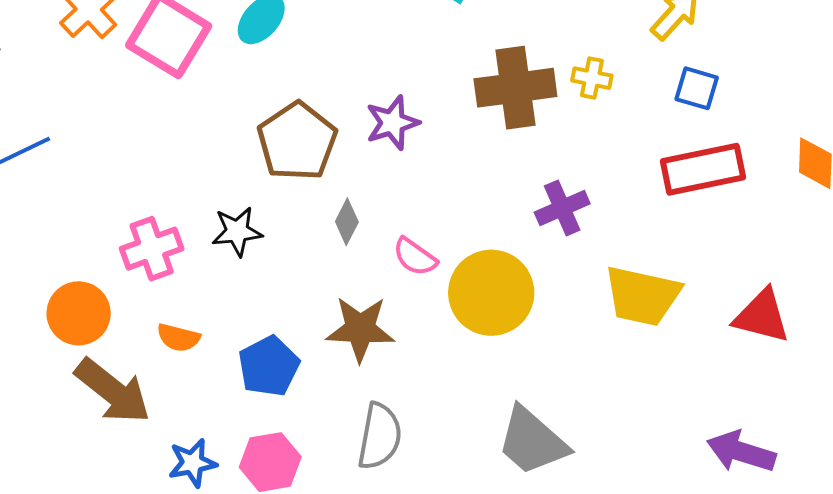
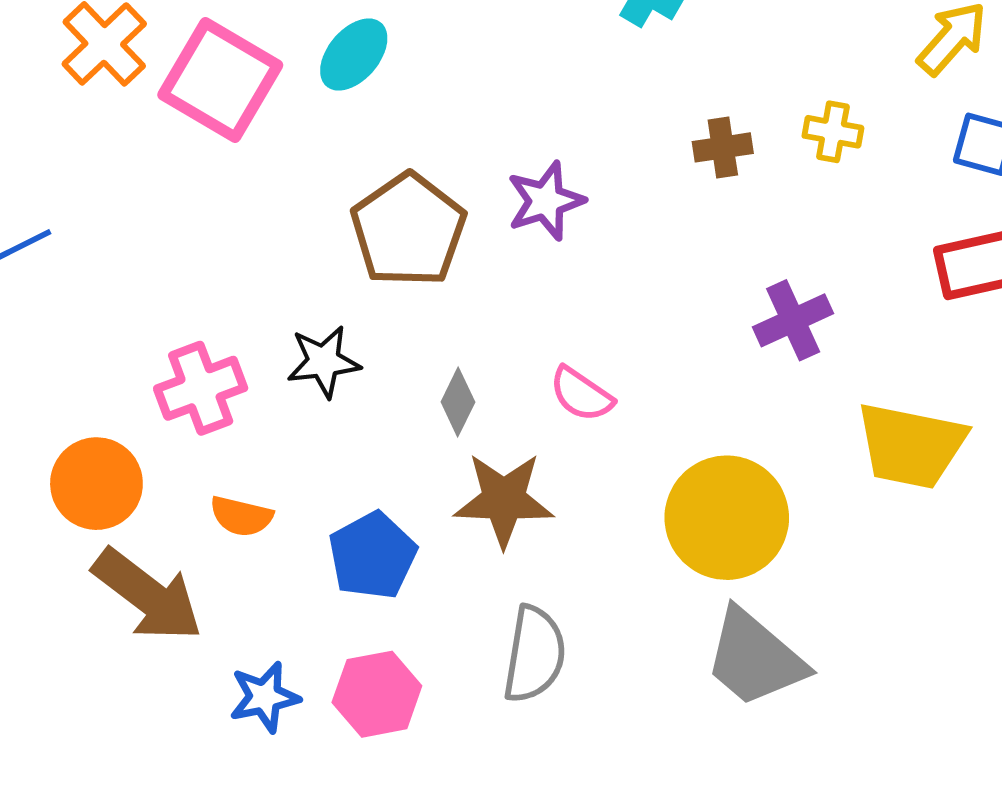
brown cross: (515, 88) -> (723, 147), size x0.5
gray diamond: (347, 222) -> (458, 402), moved
yellow circle: (491, 293) -> (727, 518), moved

